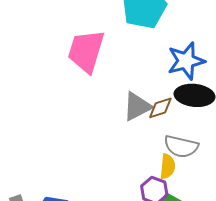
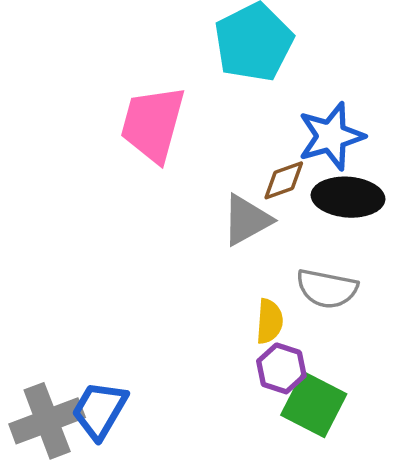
brown diamond: (160, 108) -> (284, 180), moved
yellow semicircle: (168, 166) -> (269, 321), moved

